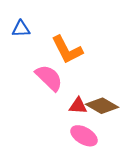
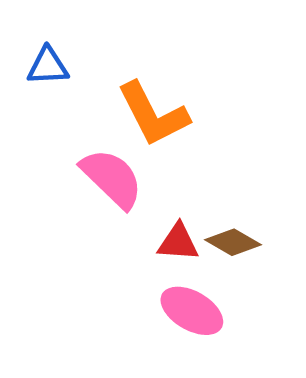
brown diamond: (102, 106) -> (233, 242), size x0.7

